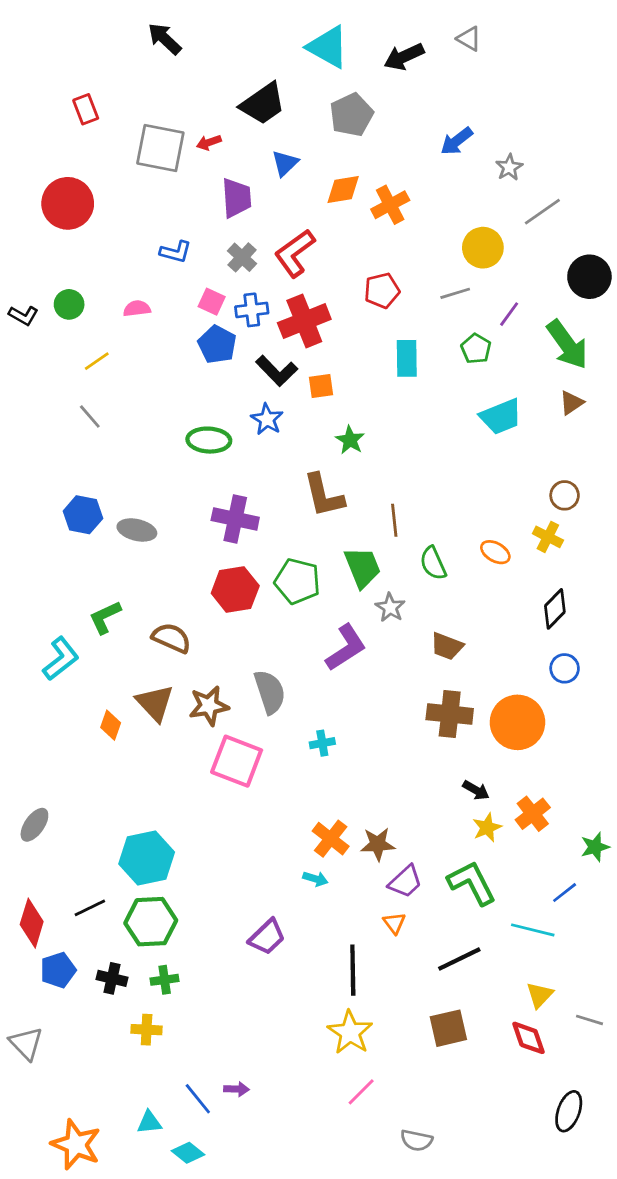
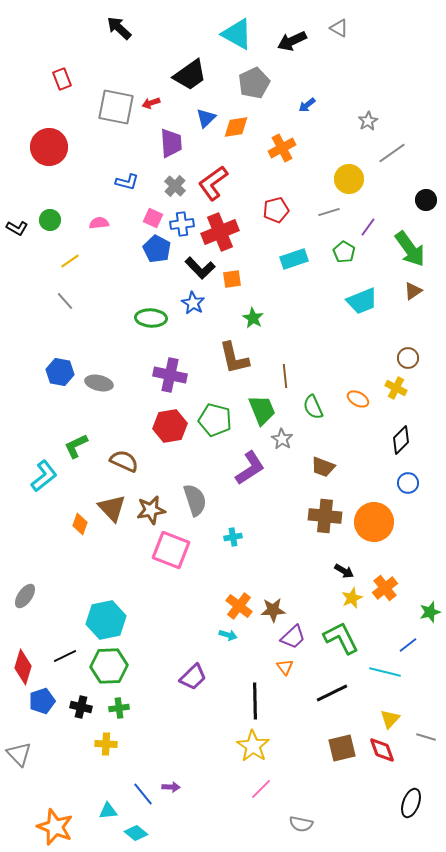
blue arrow: (457, 141) -> (307, 105), moved, size x0.7
orange diamond: (343, 190) -> (236, 127), moved
black circle: (589, 277) -> (426, 200), size x0.7
cyan rectangle: (407, 358) -> (294, 259), turned 72
brown square: (448, 1028) -> (342, 748), moved

